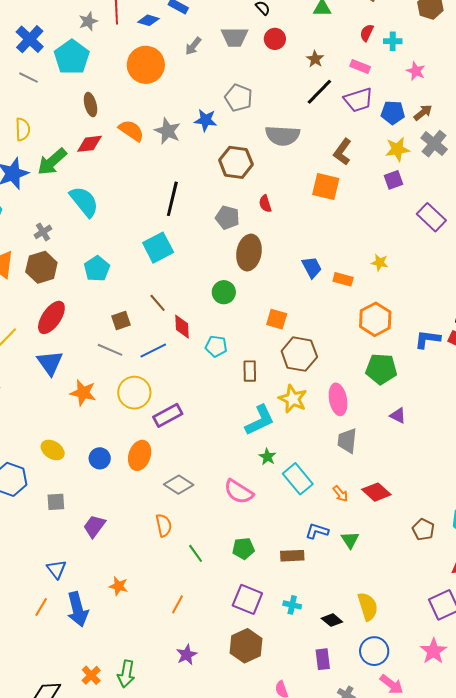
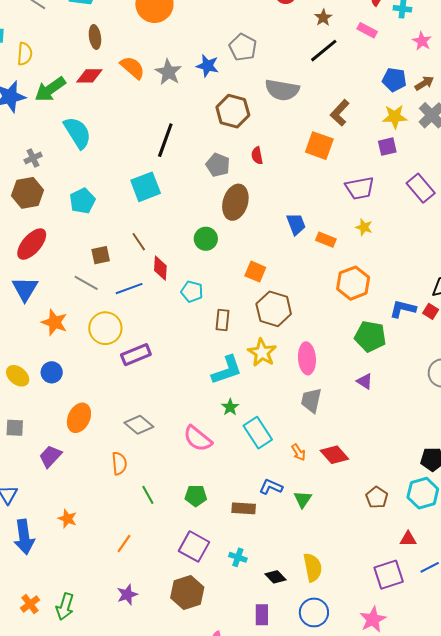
purple trapezoid: (358, 100) -> (360, 188), moved
green pentagon: (381, 369) -> (370, 336), moved
orange ellipse: (140, 455) -> (79, 418), moved
blue circle: (100, 458) -> (52, 372), moved

